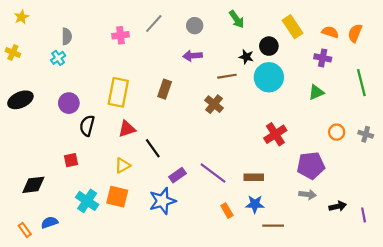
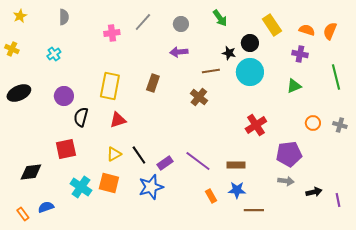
gray semicircle: (67, 36) -> (64, 17), moved
black line: (153, 148) -> (139, 155), moved
red square: (71, 160) -> (66, 149), size x1.5

